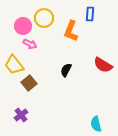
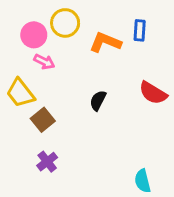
blue rectangle: (90, 14) -> (140, 30), moved
orange L-shape: (71, 31) -> (105, 42), turned 90
purple cross: (21, 115) -> (47, 162), moved

